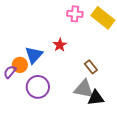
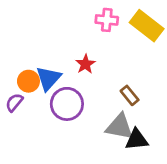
orange circle: (20, 65) -> (28, 81), moved
purple circle: (38, 87) -> (67, 104), moved

